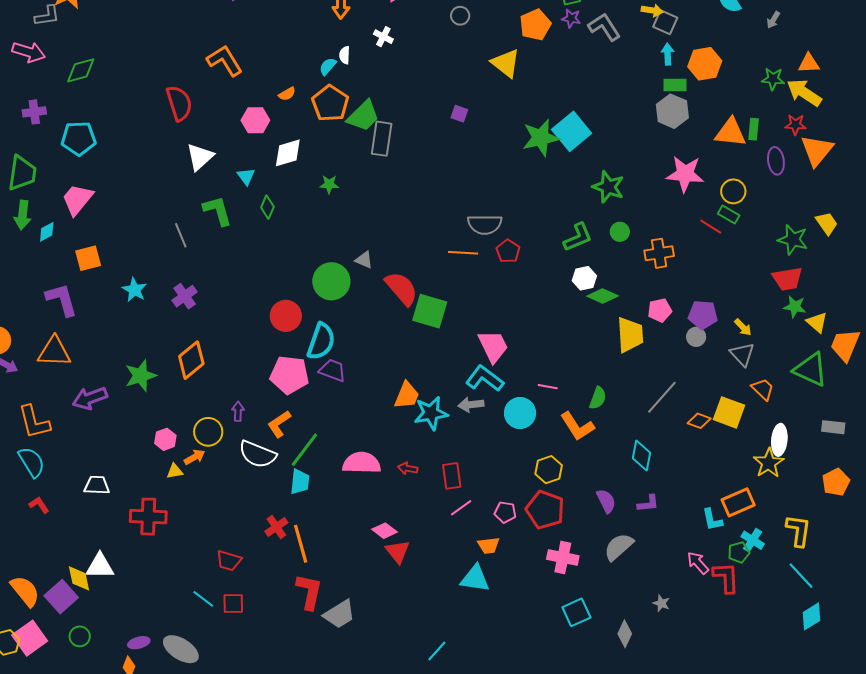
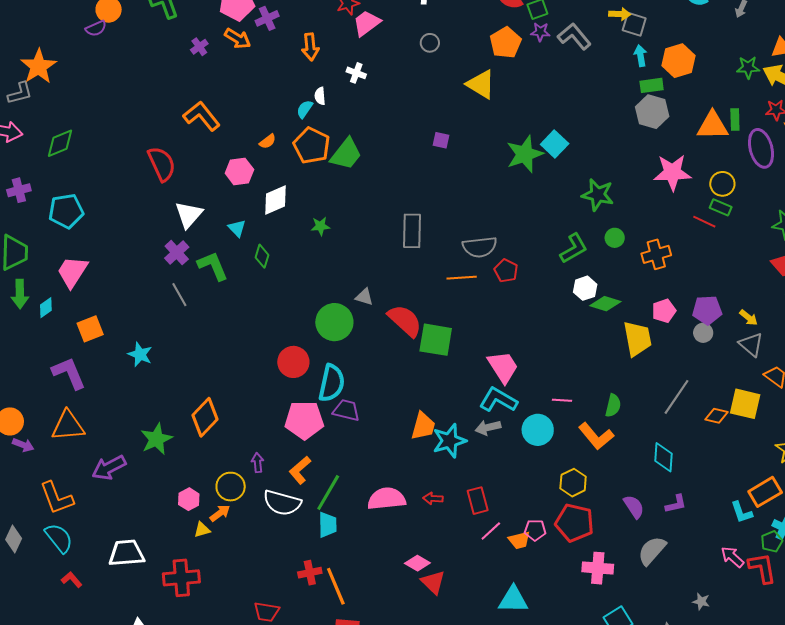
cyan square: (572, 131) -> (555, 144), size x0.7
gray rectangle: (382, 139) -> (412, 231), moved
purple ellipse: (776, 161) -> (761, 148), size x1.4
purple cross: (185, 296) -> (177, 253), moved
white trapezoid: (97, 485) -> (127, 553), size x1.4
red cross: (276, 527) -> (310, 573), turned 30
orange trapezoid: (489, 545) -> (519, 540), moved

